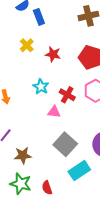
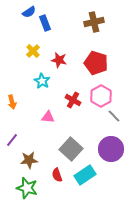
cyan star: (41, 87) -> (42, 81), moved
pink triangle: (54, 112) -> (48, 117), moved
red semicircle: (47, 188) -> (57, 175), moved

